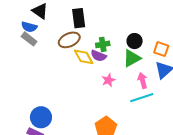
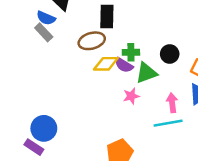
yellow diamond: (84, 57) -> (106, 64), turned -70
green triangle: (132, 58) -> (146, 73), moved

